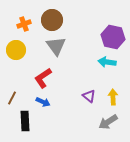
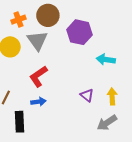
purple hexagon: (113, 37) -> (80, 32), moved
gray triangle: (56, 46) -> (37, 41), moved
blue arrow: (43, 102) -> (38, 102), turned -32

